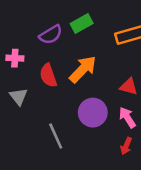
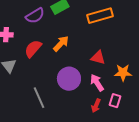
orange arrow: (83, 69) -> (61, 44), size x0.7
red semicircle: (48, 75) -> (33, 49), turned 60

